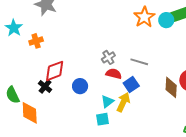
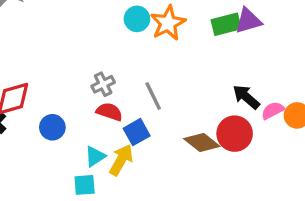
cyan circle: (166, 20) -> (137, 19), moved
gray line: (139, 62) -> (153, 96), turned 42
brown diamond: (171, 87) -> (202, 143), turned -60

